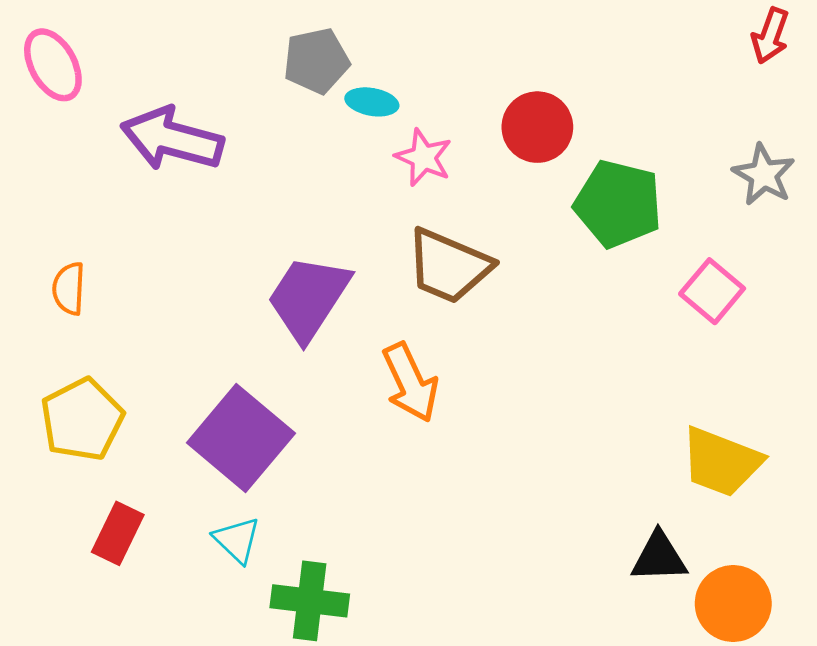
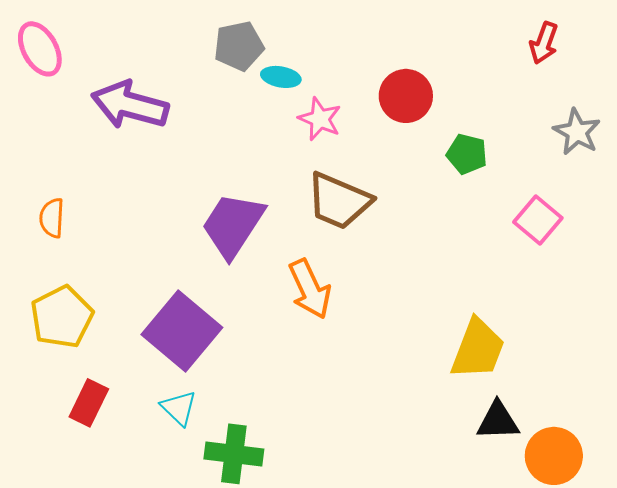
red arrow: (770, 36) -> (544, 43), moved
green pentagon: (618, 204) -> (467, 154), size x0.6
yellow trapezoid: (721, 462) -> (478, 349), moved, turned -90

